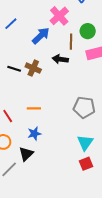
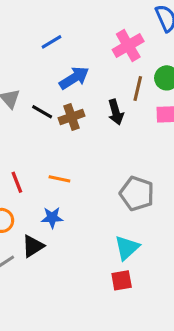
blue arrow: (41, 36) -> (74, 78), moved
black arrow: (60, 59) -> (116, 112), turned -126
brown cross: (33, 68) -> (72, 117), turned 35

